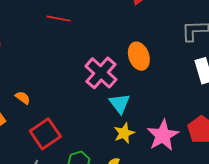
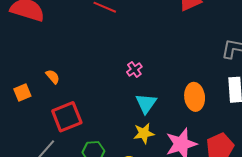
orange ellipse: (139, 56) -> (195, 97), moved
pink cross: (101, 73) -> (134, 69), size x0.5

